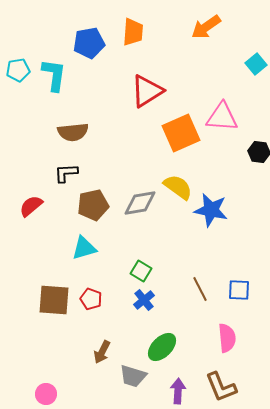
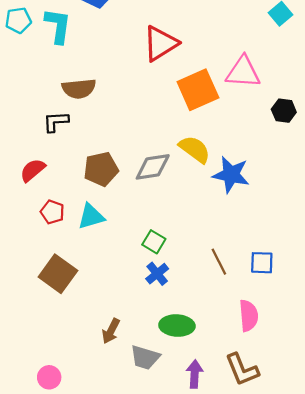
black L-shape: (66, 173) -> (56, 122), moved
red pentagon: (91, 299) -> (52, 212), moved
brown square: (54, 300) -> (58, 274), turned 32
green ellipse: (162, 347) -> (177, 326), turned 48

